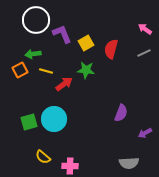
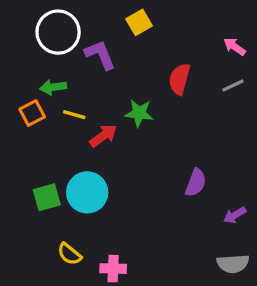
yellow square: (86, 43) -> (139, 22), moved
gray semicircle: (129, 163) -> (233, 264), moved

